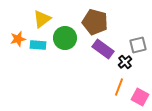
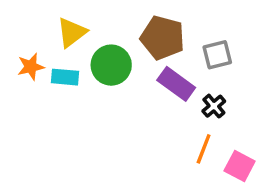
gray square: (138, 45) -> (217, 55), moved

